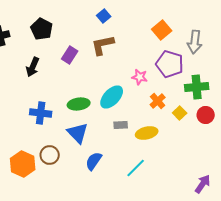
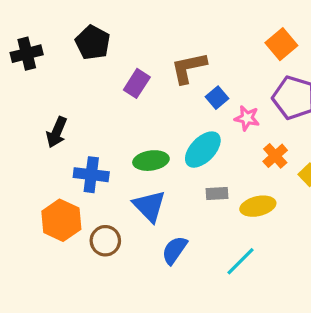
blue square: (104, 16) -> (217, 98), moved
black arrow: (33, 67) -> (57, 132), moved
orange hexagon: (23, 164) -> (61, 220), moved

